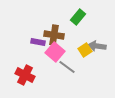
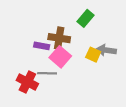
yellow square: (85, 50) -> (93, 55), turned -32
gray line: (67, 67) -> (47, 73), moved, turned -36

